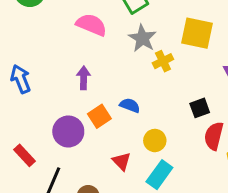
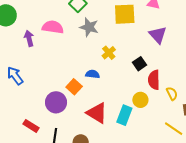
yellow cross: (163, 61) -> (109, 53), moved
purple arrow: (84, 78) -> (29, 38), moved
yellow circle: (155, 140) -> (140, 100), moved
red triangle: (122, 161) -> (97, 113), size x1.6

